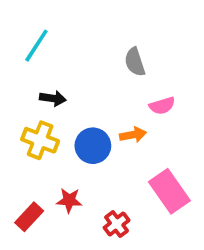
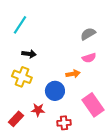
gray semicircle: (135, 62) -> (88, 34), moved, turned 77
blue circle: (93, 146) -> (55, 91), moved
red cross: (117, 224) -> (64, 123), turned 32

